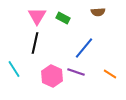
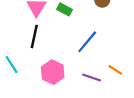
purple line: (76, 72) -> (92, 78), moved

